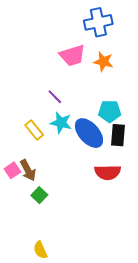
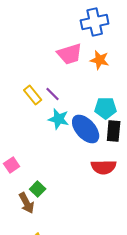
yellow rectangle: (34, 130) -> (33, 95), moved
brown arrow: (28, 170) -> (27, 203), moved

